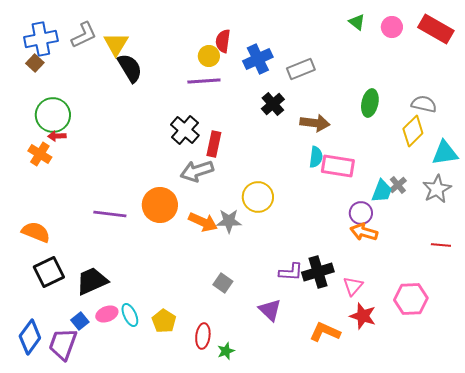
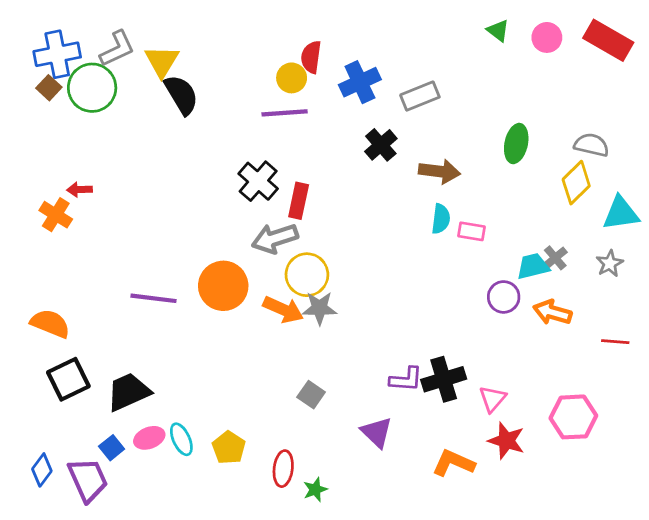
green circle: (53, 115) -> (92, 88), moved
pink rectangle: (338, 166) -> (472, 231), size x0.6
gray star: (437, 189) -> (610, 263), size x0.7
cyan trapezoid: (382, 191) -> (533, 266), turned -125
yellow circle: (258, 197) -> (307, 275), moved
orange arrow: (364, 232) -> (552, 312), moved
blue diamond: (30, 337) -> (42, 470), size x0.7
purple trapezoid: (63, 344) -> (88, 480), turned 136

